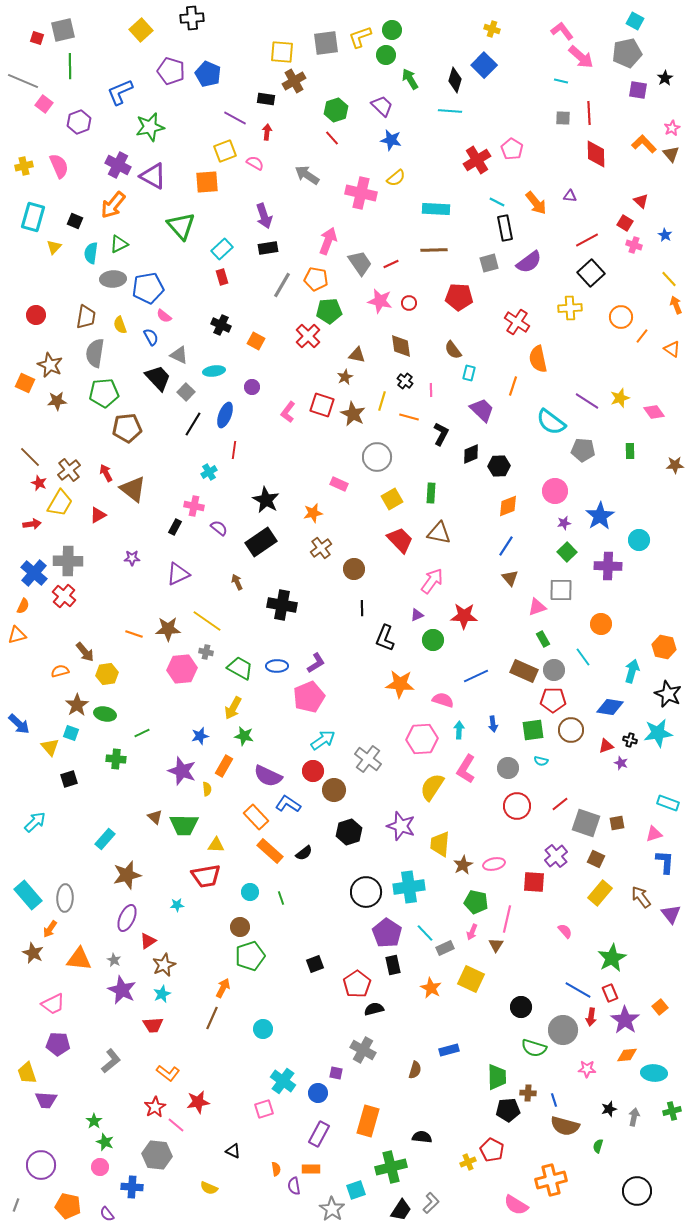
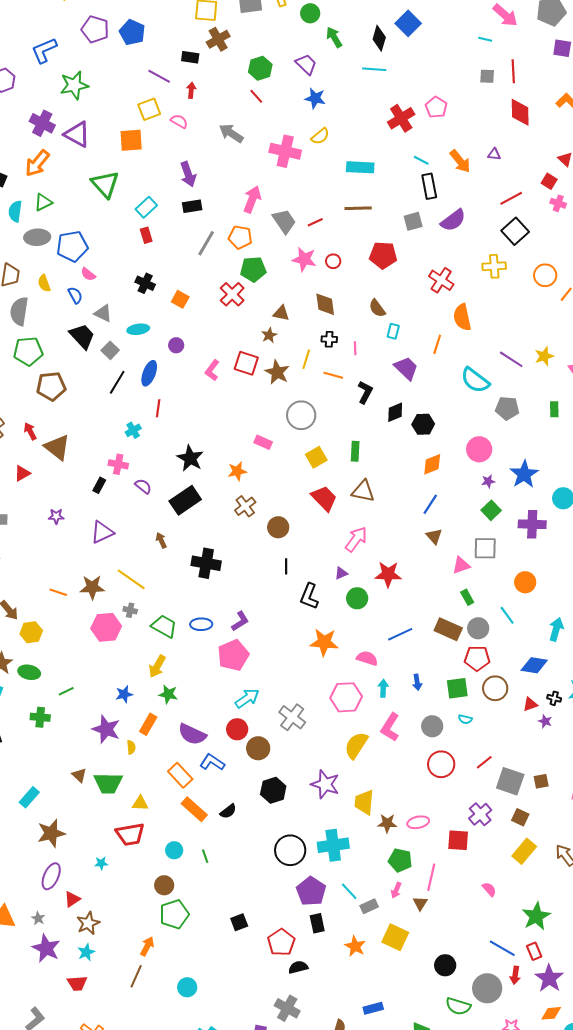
black cross: (405, 381) -> (329, 339), turned -35
brown star: (463, 865) -> (387, 823), turned 30

